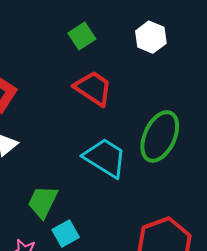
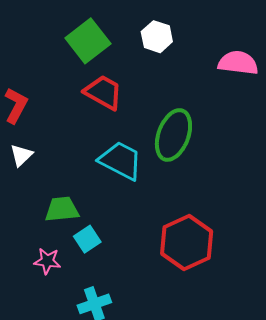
green square: (82, 36) -> (88, 41), size x1.6
green trapezoid: (43, 202) -> (62, 209), turned 63

